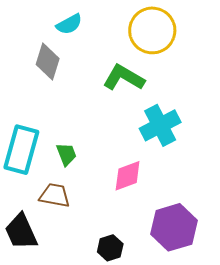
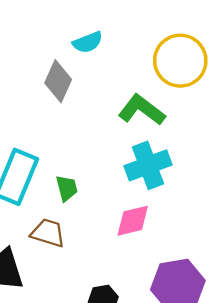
cyan cross: (160, 125) -> (148, 165), moved

